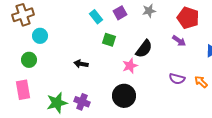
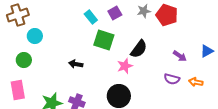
red pentagon: (188, 18) -> (167, 15), moved
green square: (109, 40) -> (104, 40), size x1.5
purple arrow: (179, 41) -> (180, 56), moved
orange arrow: (201, 82) -> (196, 82), turned -32

